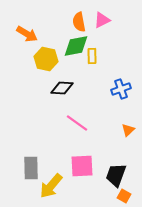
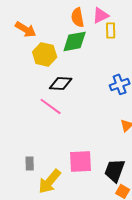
yellow rectangle: (92, 56) -> (111, 30), moved
pink line: (77, 123) -> (51, 106), moved
gray rectangle: (31, 168) -> (30, 163), size x0.6

